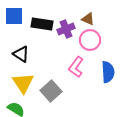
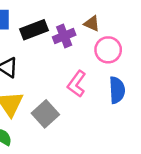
black rectangle: (42, 24) -> (34, 30), turned -30
pink circle: (90, 40) -> (108, 50), moved

